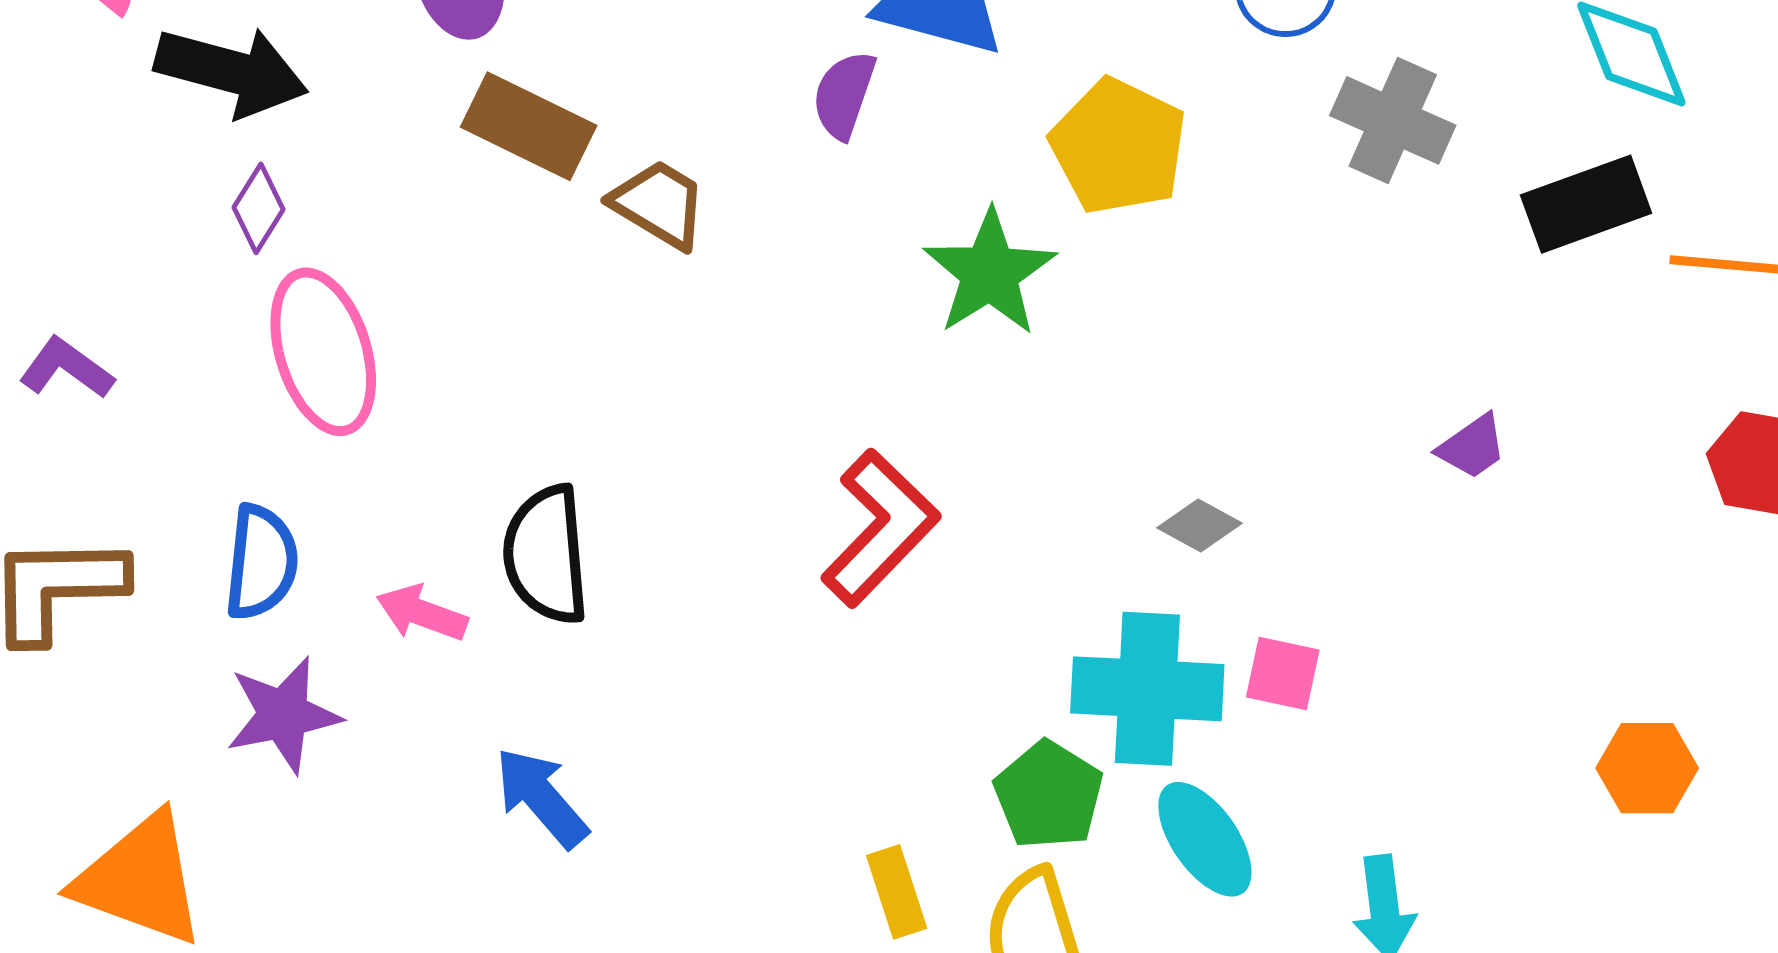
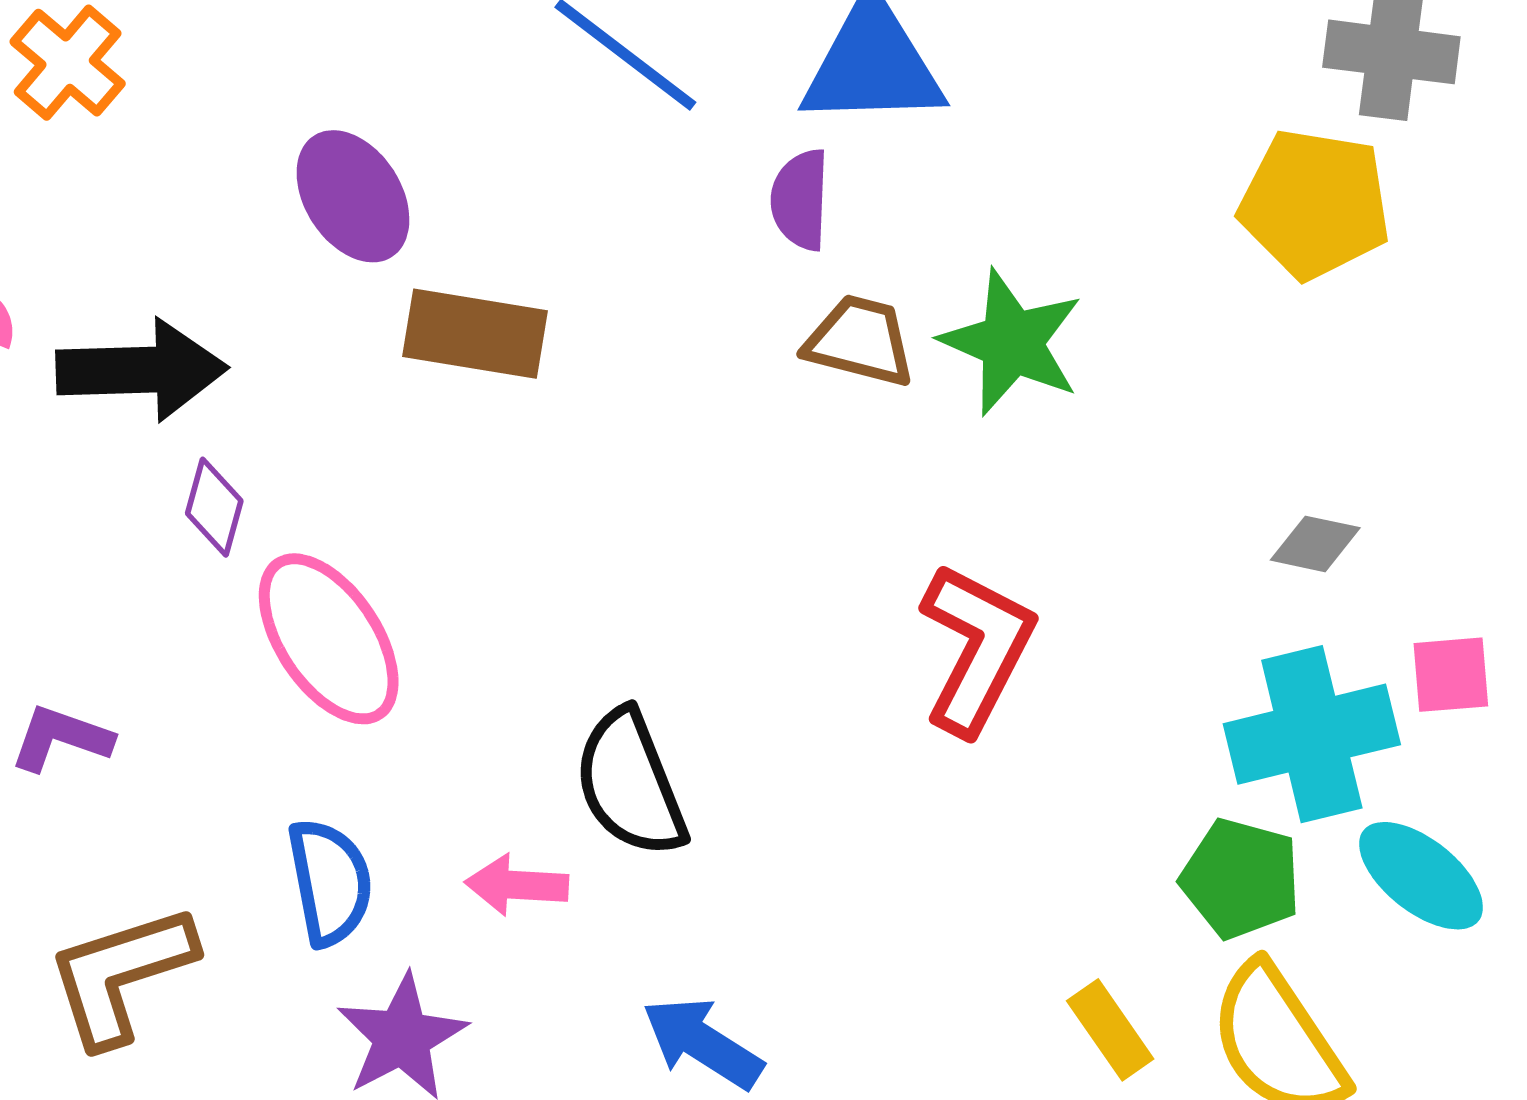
yellow pentagon: (1119, 146) -> (1315, 204), moved
brown trapezoid: (659, 204) -> (860, 341), moved

